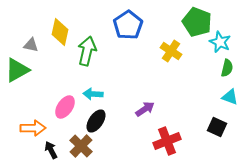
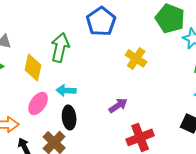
yellow diamond: (60, 32) -> (33, 67), moved
yellow cross: (171, 51) -> (136, 58), moved
black ellipse: (96, 121) -> (69, 117), turned -40

